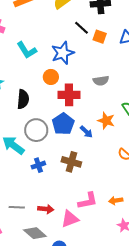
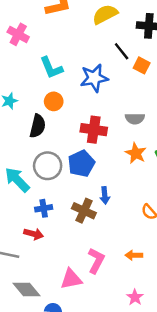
orange circle: (51, 77) -> (54, 101), moved
orange star: (106, 121) -> (136, 153), moved
blue arrow: (86, 132) -> (105, 195), moved, turned 32
pink L-shape: (88, 201) -> (96, 261), turned -60
orange arrow: (116, 201) -> (134, 255), moved
red arrow: (46, 209) -> (34, 234), moved

